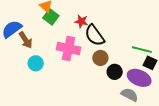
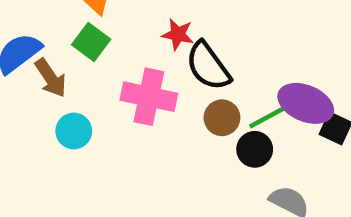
green square: (51, 17) -> (91, 42), moved
green line: (142, 50) -> (270, 116), moved, turned -42
purple ellipse: (139, 78) -> (306, 103), moved

